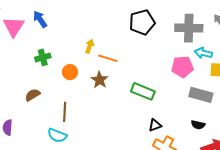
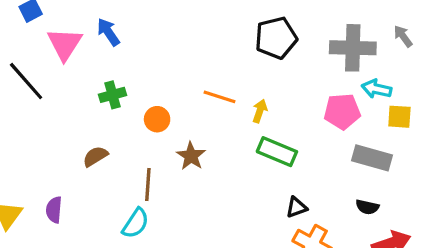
yellow arrow: (90, 46) -> (260, 111), moved
brown star: (100, 80) -> (191, 156), moved
cyan semicircle: (57, 135) -> (136, 223), turned -78

